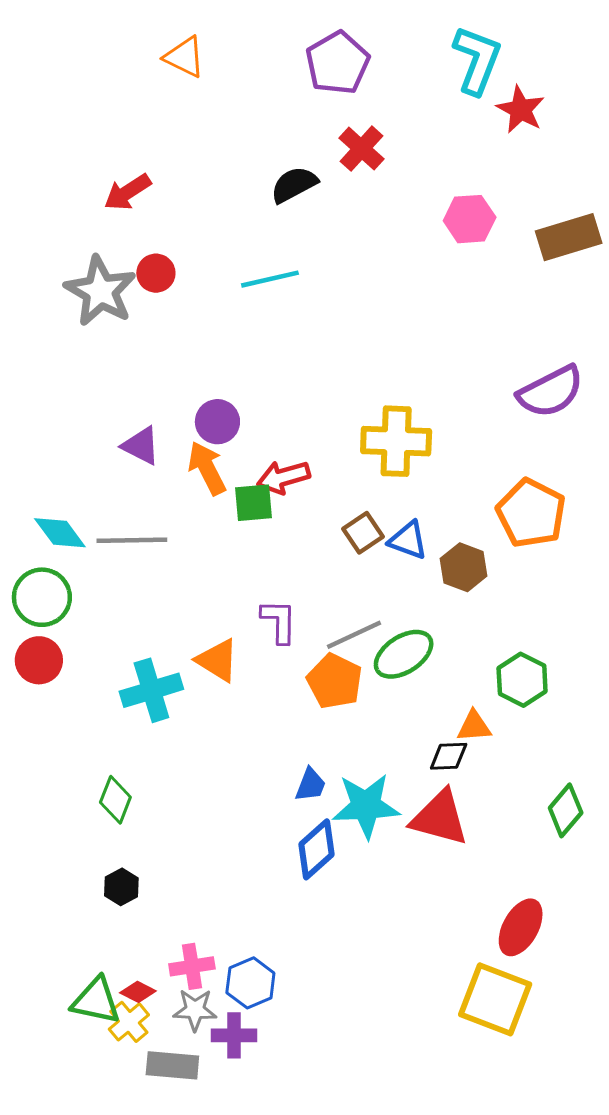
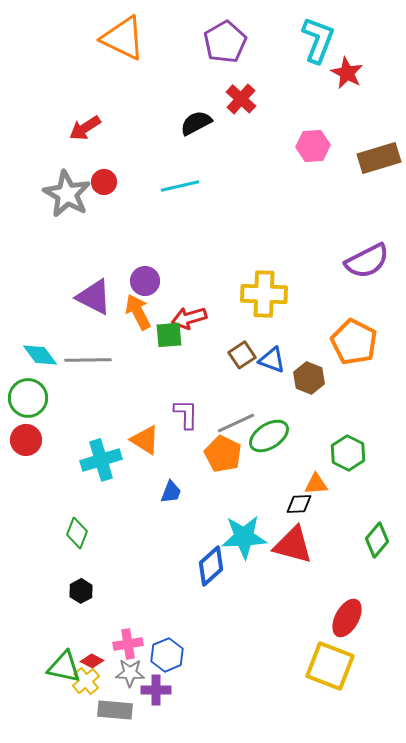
orange triangle: (184, 57) -> (123, 38), size x1.6
purple triangle: (141, 446) -> (94, 297), size x1.4
blue trapezoid: (311, 785) -> (171, 492), moved

